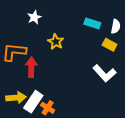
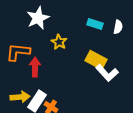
white star: (34, 17) -> (38, 18), size x1.6
yellow rectangle: (110, 45) -> (96, 60), moved, size x1.5

